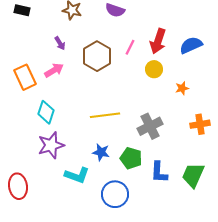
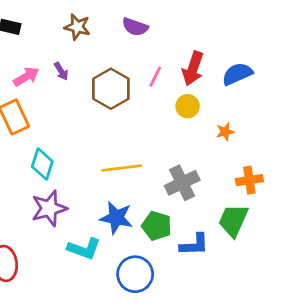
pink arrow: (54, 70) -> (26, 77), moved
blue star: (101, 152) -> (116, 218), size x1.4
blue L-shape: (159, 172) -> (194, 245), turned -95
green trapezoid: (193, 175) -> (233, 220), moved

